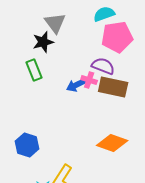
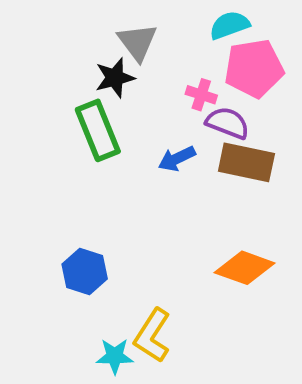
green rectangle: (34, 70) -> (98, 130), size x1.4
pink cross: (89, 80) -> (201, 95), moved

